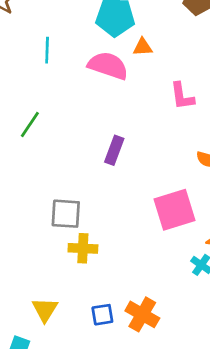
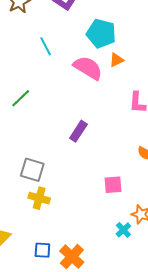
orange triangle: (143, 47) -> (116, 60), turned -35
cyan line: (47, 50) -> (46, 46), turned -42
pink square: (174, 210) -> (113, 185), size x0.6

